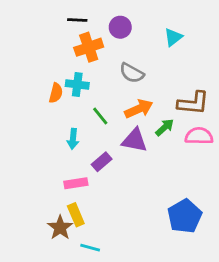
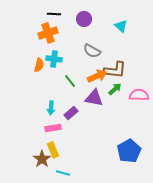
cyan triangle: (173, 37) -> (121, 26), turned -40
orange cross: (89, 47) -> (48, 33), moved
brown L-shape: (193, 103) -> (115, 70), moved
cyan arrow: (73, 139) -> (51, 108), moved

